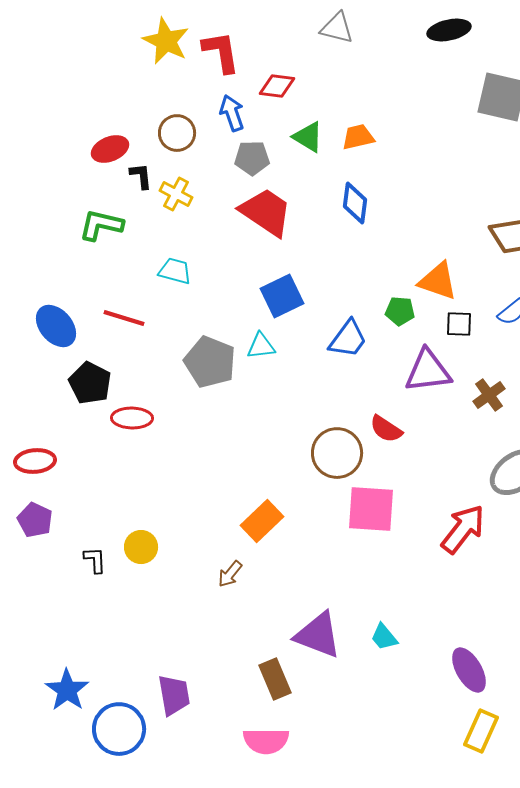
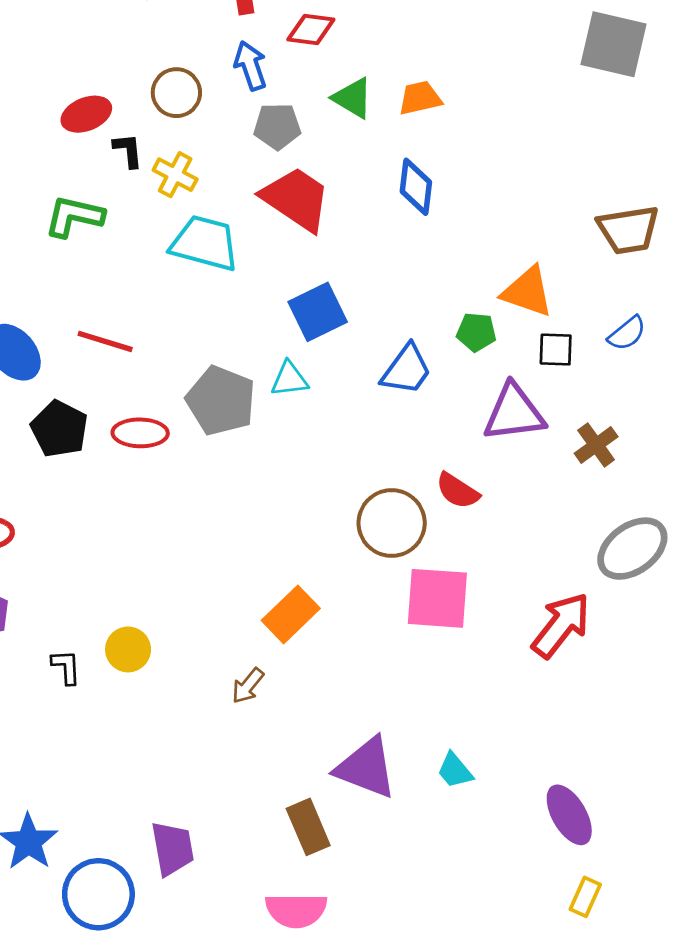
cyan trapezoid: (175, 271) -> (205, 243), moved, size x1.6
red ellipse: (132, 418) -> (140, 433), moved
yellow rectangle: (481, 731) -> (585, 897), size x0.7

